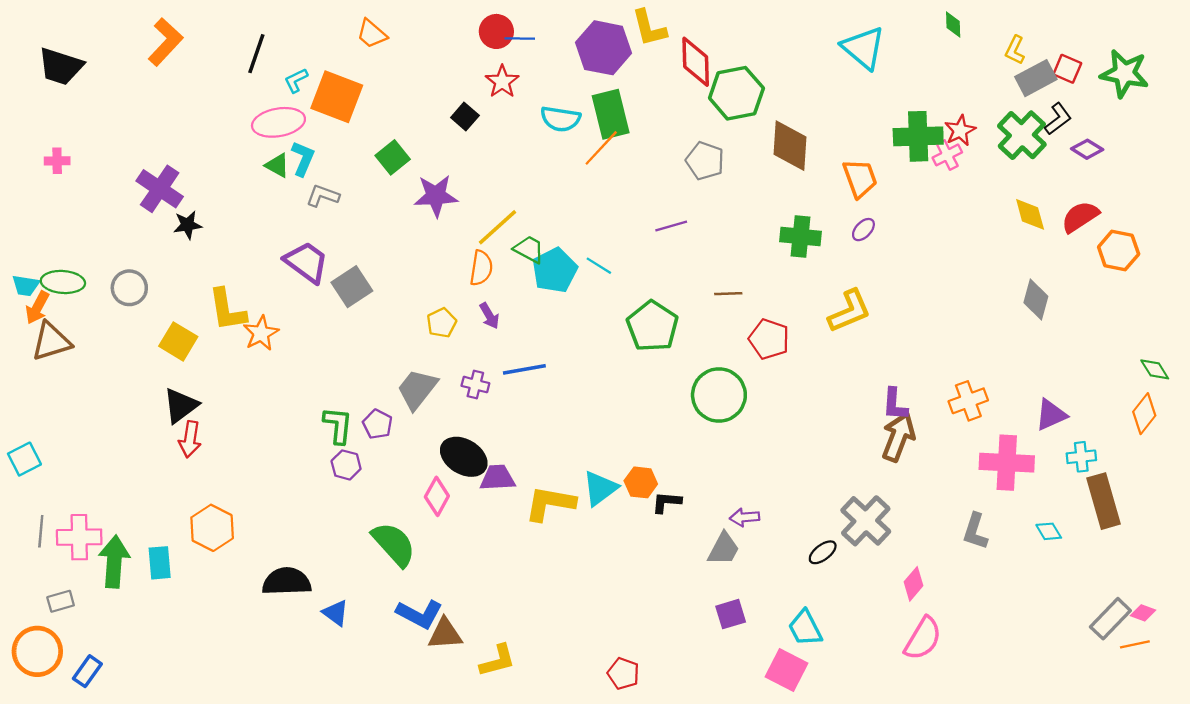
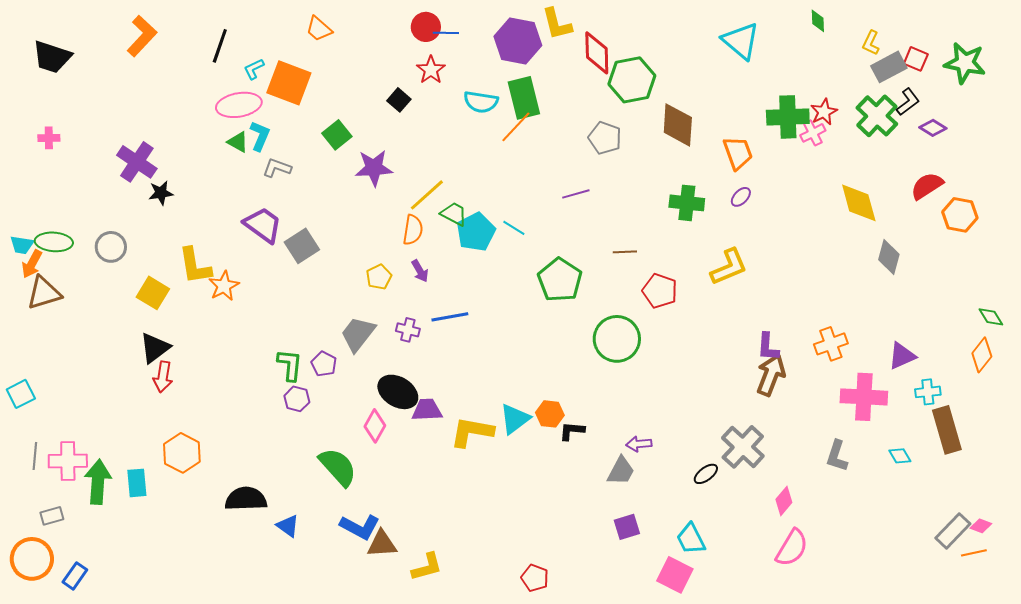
yellow diamond: (1030, 214) -> (859, 203), moved, size x1.4

